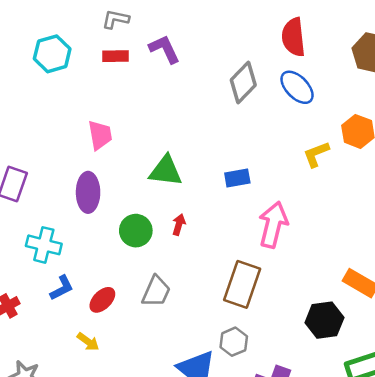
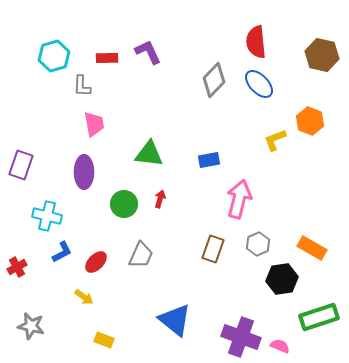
gray L-shape: (115, 19) -> (82, 86), moved, turned -100
brown rectangle: (242, 284) -> (213, 249), size x0.7
gray hexagon: (234, 342) -> (258, 244), moved

